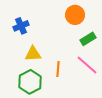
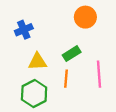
green rectangle: (88, 39) -> (72, 54), moved
pink line: (87, 65) -> (99, 74), turned 45

